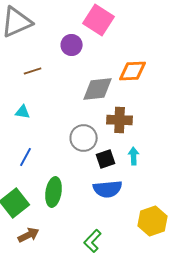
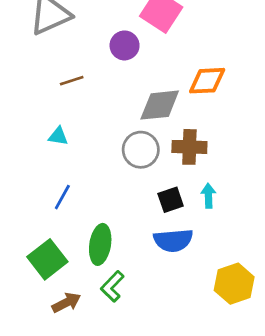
gray circle: (84, 138) -> (141, 150), moved
green L-shape: (93, 241) -> (112, 286), moved

